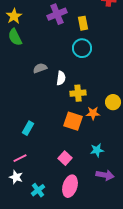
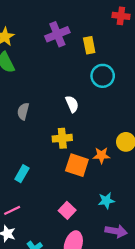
cyan circle: (82, 48) -> (103, 76), moved
gray semicircle: (40, 68) -> (23, 111), moved, turned -56
white semicircle: (61, 78) -> (72, 104), moved, turned -32
yellow cross: (78, 93) -> (62, 138), moved

